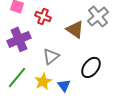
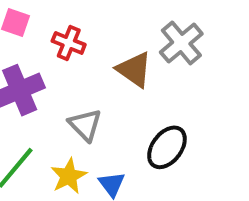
gray triangle: (51, 56) -> (85, 125), turned -36

